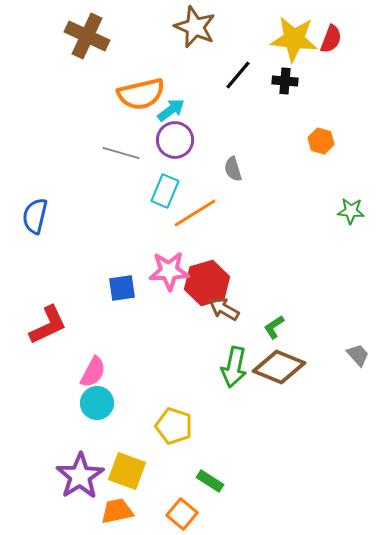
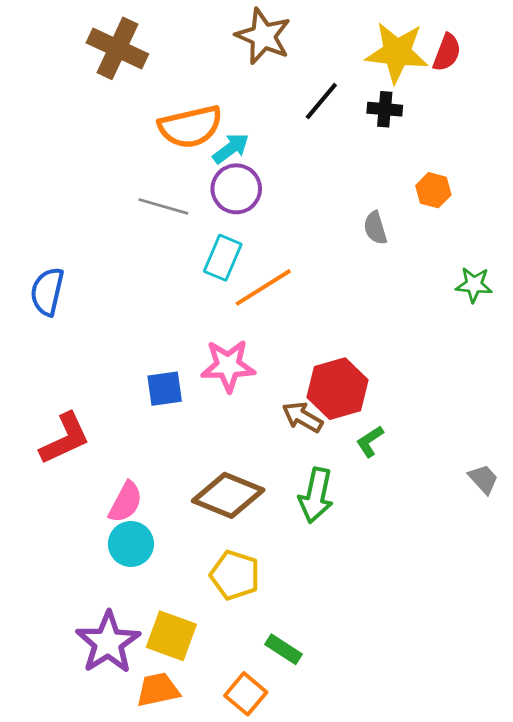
gray semicircle: (233, 169) -> (375, 228), moved
red hexagon: (207, 283) -> (338, 389), moved
brown diamond: (279, 367) -> (228, 495), moved

